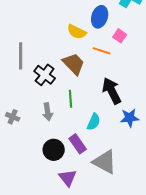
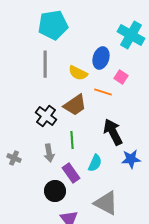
gray line: (21, 56) -> (45, 64), moved
brown trapezoid: (74, 64) -> (75, 105), turned 100
purple rectangle: (78, 144) -> (71, 173), moved

